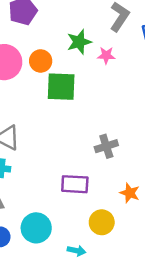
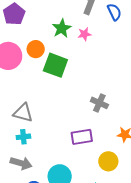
green square: (61, 87) -> (55, 65), turned 30
gray cross: (106, 146) -> (99, 103), turned -36

